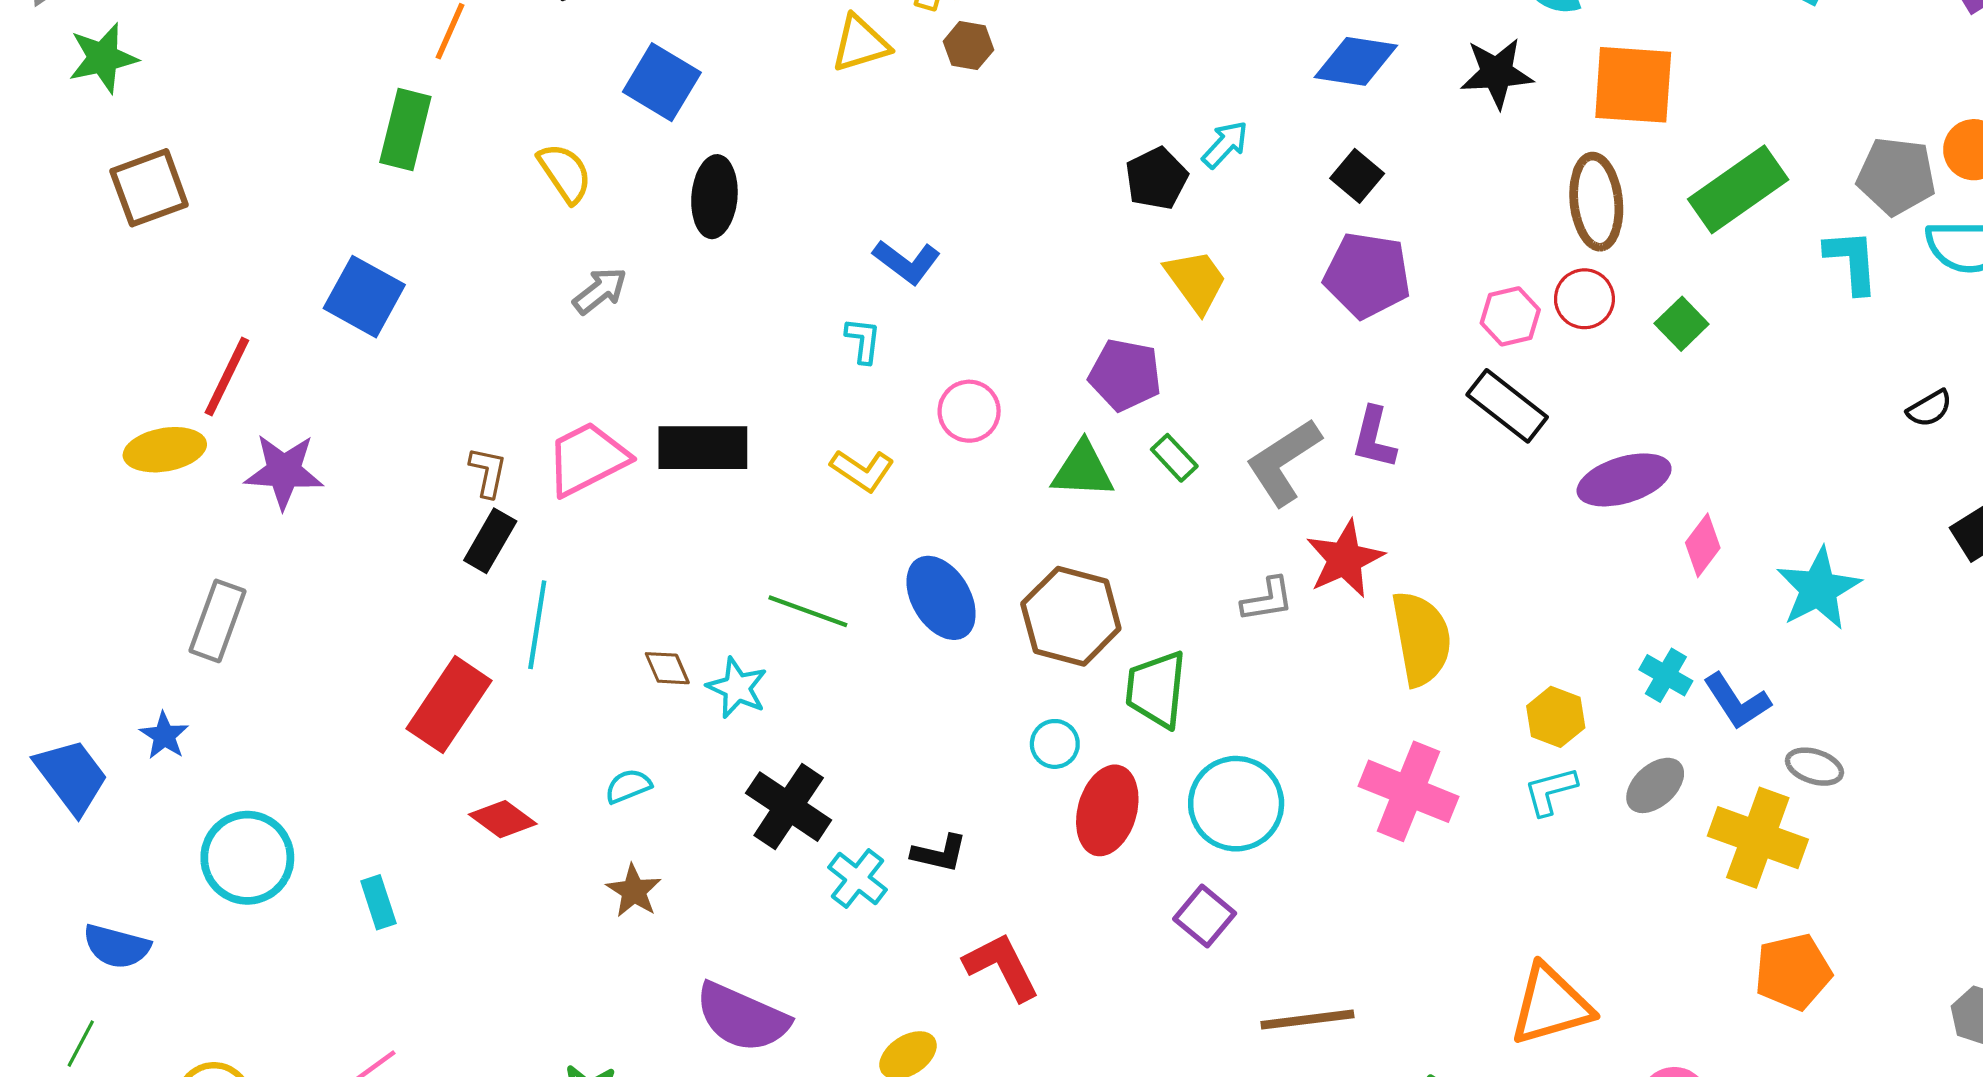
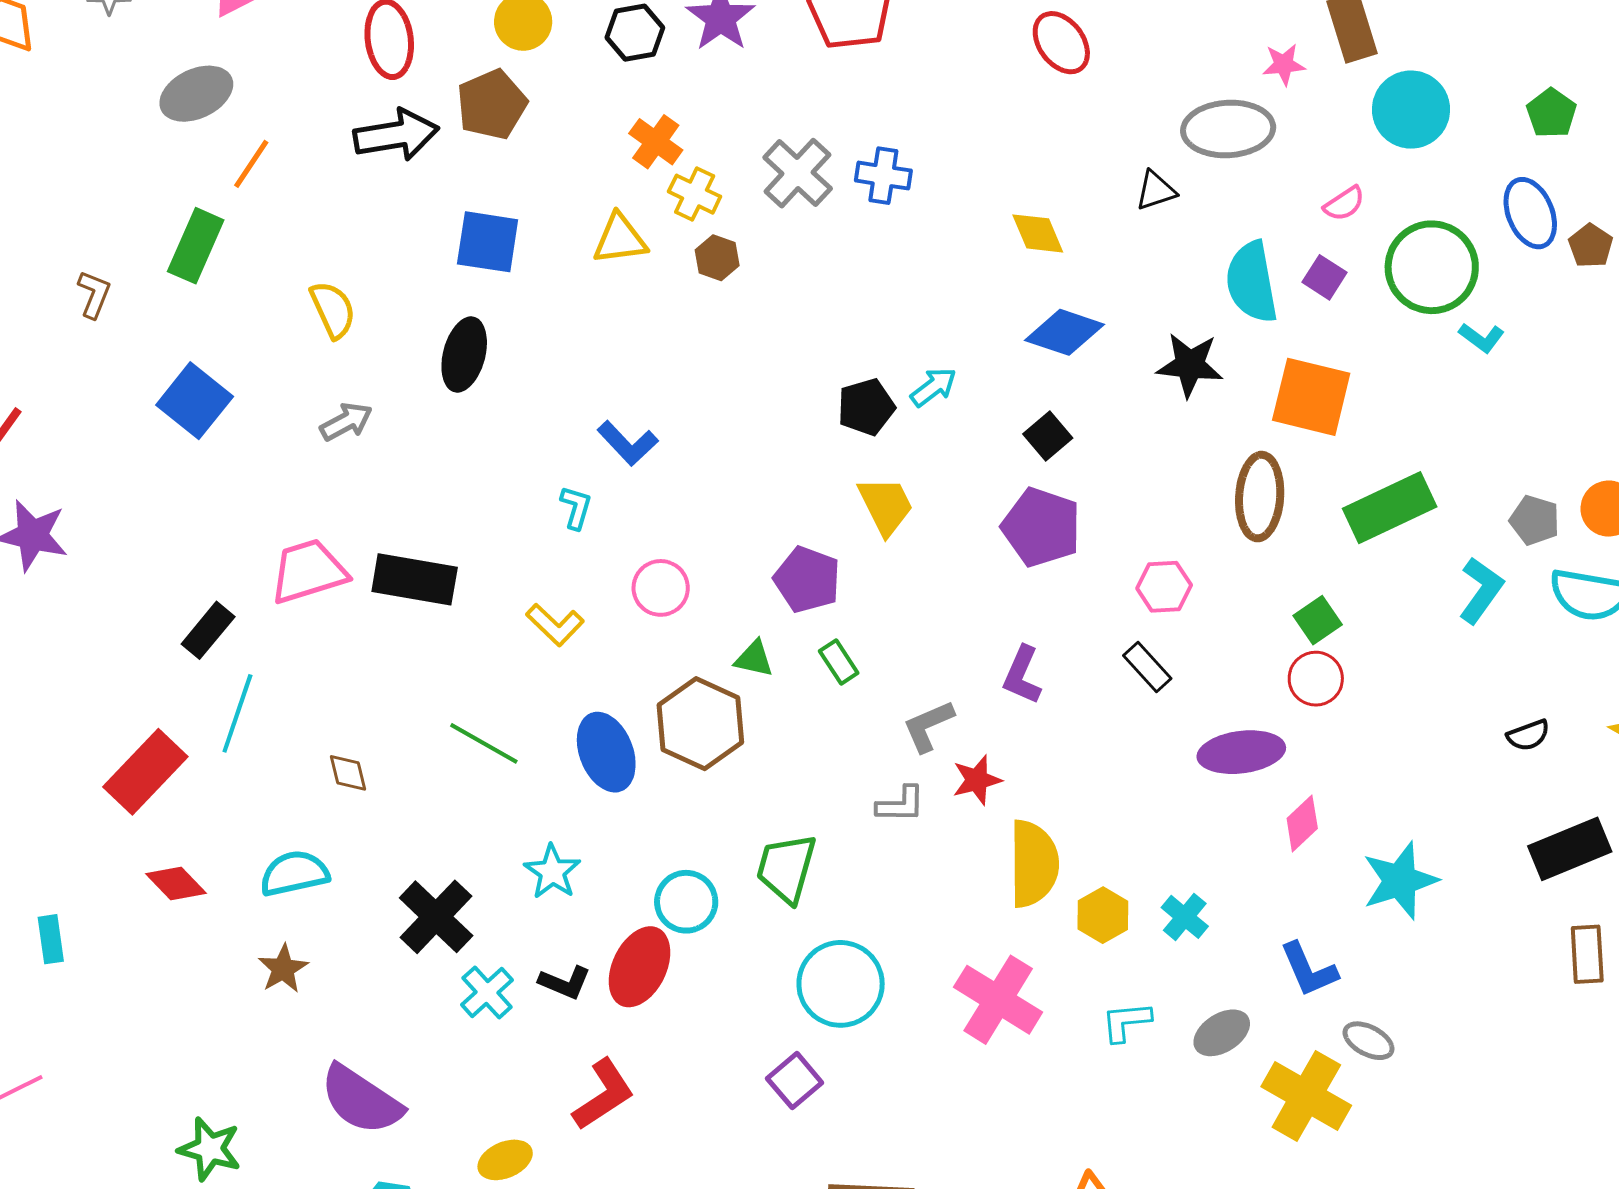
blue square: (662, 82) -> (488, 242), moved, turned -32
gray pentagon: (1896, 176) -> (1535, 520), size x0.7
cyan L-shape: (1852, 261) -> (1481, 590), turned 30
blue square: (364, 297) -> (195, 401), moved
red circle: (1584, 299) -> (1316, 679), moved
black rectangle: (1507, 406) -> (1147, 667), size x0.7
gray L-shape: (1284, 462) -> (928, 726), moved, size x0.7
green triangle: (1083, 470) -> (754, 659), size x0.7
brown L-shape: (488, 472) -> (94, 294), moved
red star: (1345, 559) -> (977, 780), size x0.7
brown hexagon: (1071, 616) -> (700, 724), moved
cyan cross: (1666, 675) -> (1185, 917), moved
cyan star: (737, 688) -> (552, 872), moved
yellow hexagon: (1556, 717) -> (1103, 915), moved
cyan circle: (1055, 744) -> (686, 902), size x1.4
cyan semicircle: (628, 786) -> (294, 873), size x1.6
red ellipse: (1107, 810) -> (640, 967), moved
red L-shape: (1002, 967) -> (603, 1095), turned 74

